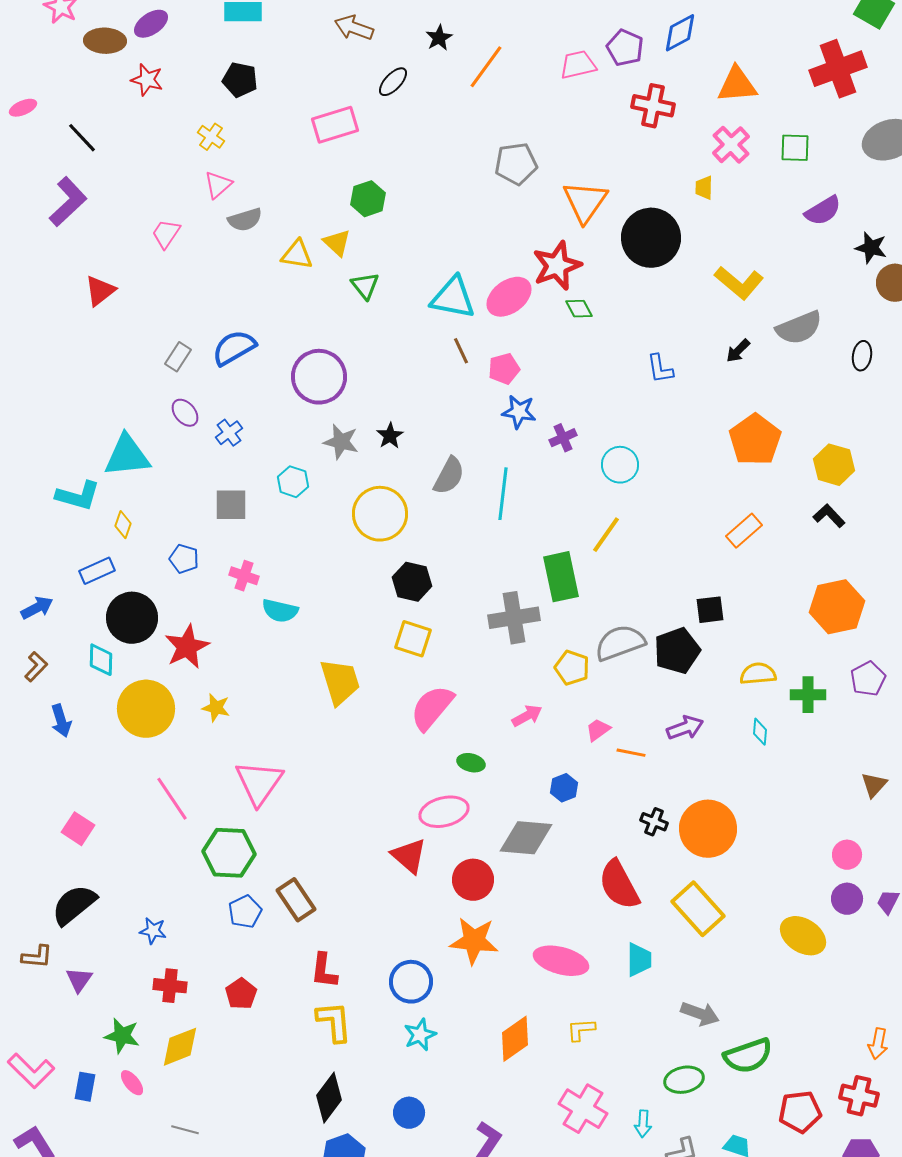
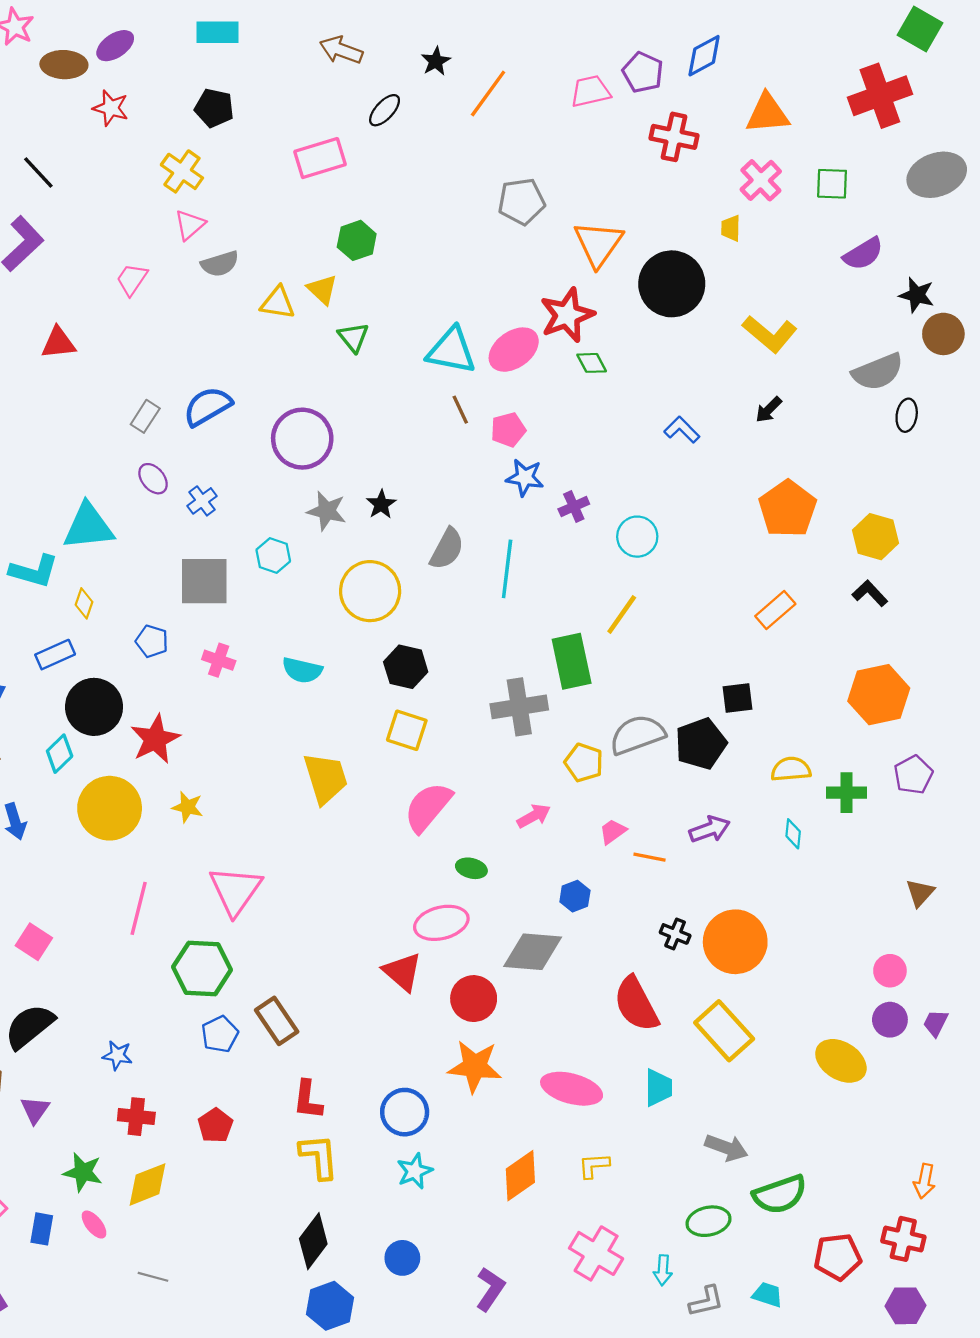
yellow cross: (211, 137) -> (182, 171), size x1.4
red triangle: (100, 291) -> (58, 343), turned 32
gray semicircle: (799, 328) -> (878, 372), moved
blue L-shape: (660, 369) -> (682, 430), turned 144
gray square: (231, 505) -> (204, 581), size x1.4
cyan semicircle: (280, 611) -> (302, 670), moved
cyan diamond: (101, 660) -> (60, 754), turned 44
pink line: (172, 799) -> (139, 908), turned 48

